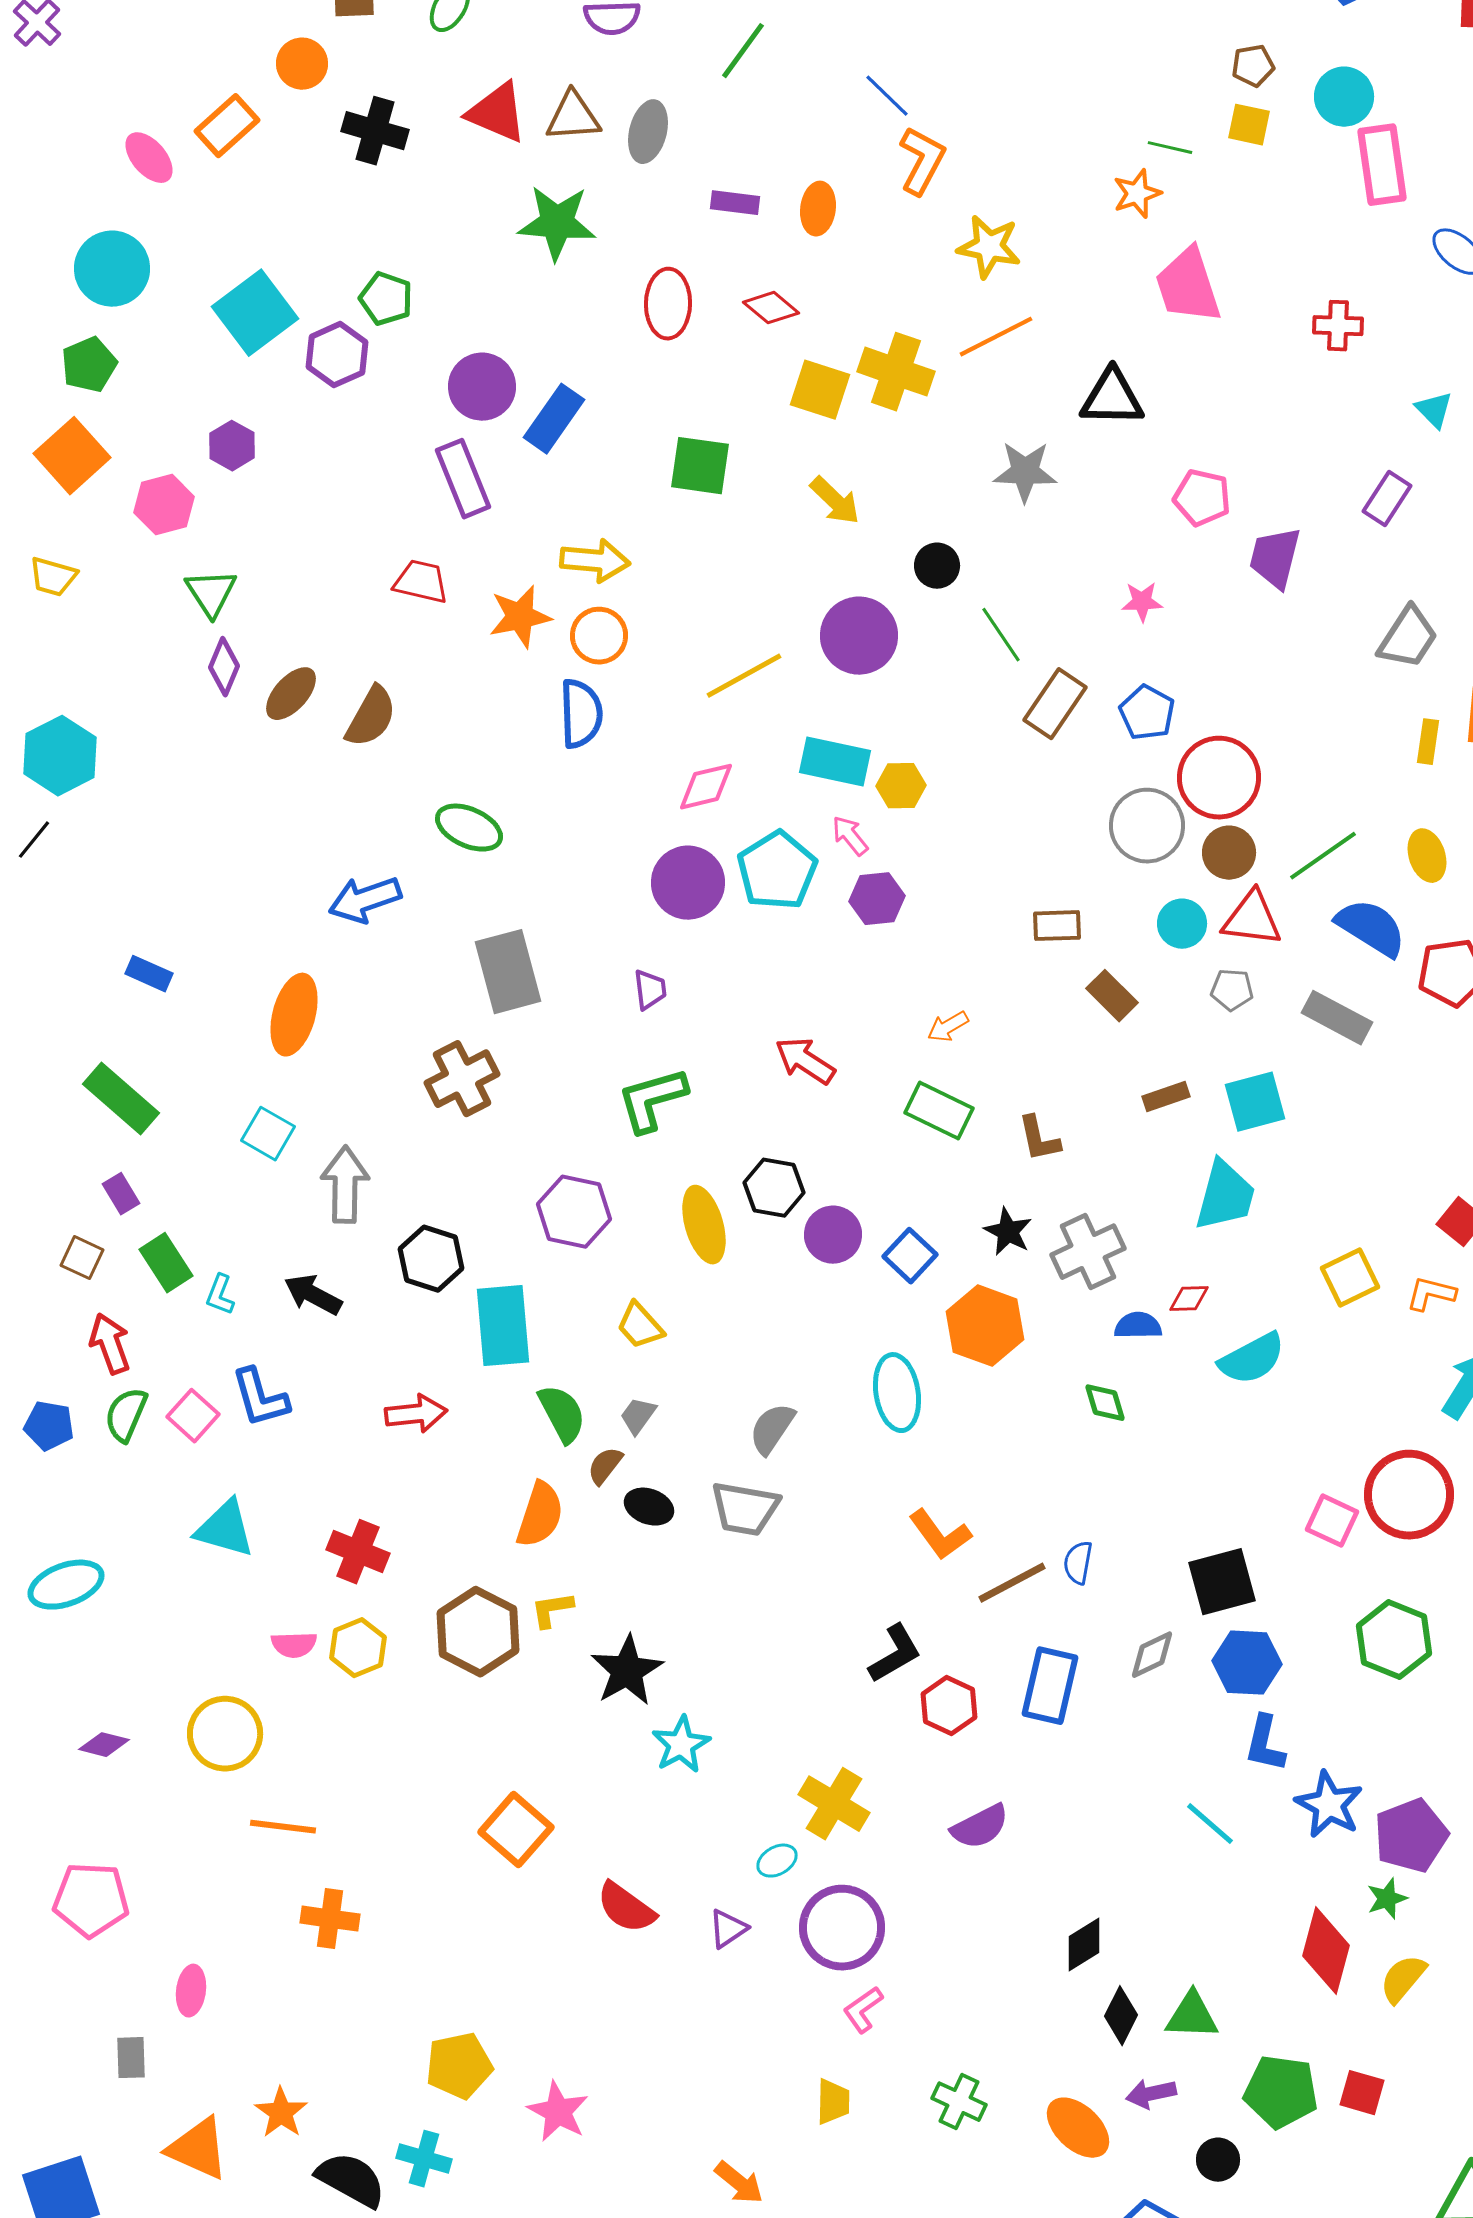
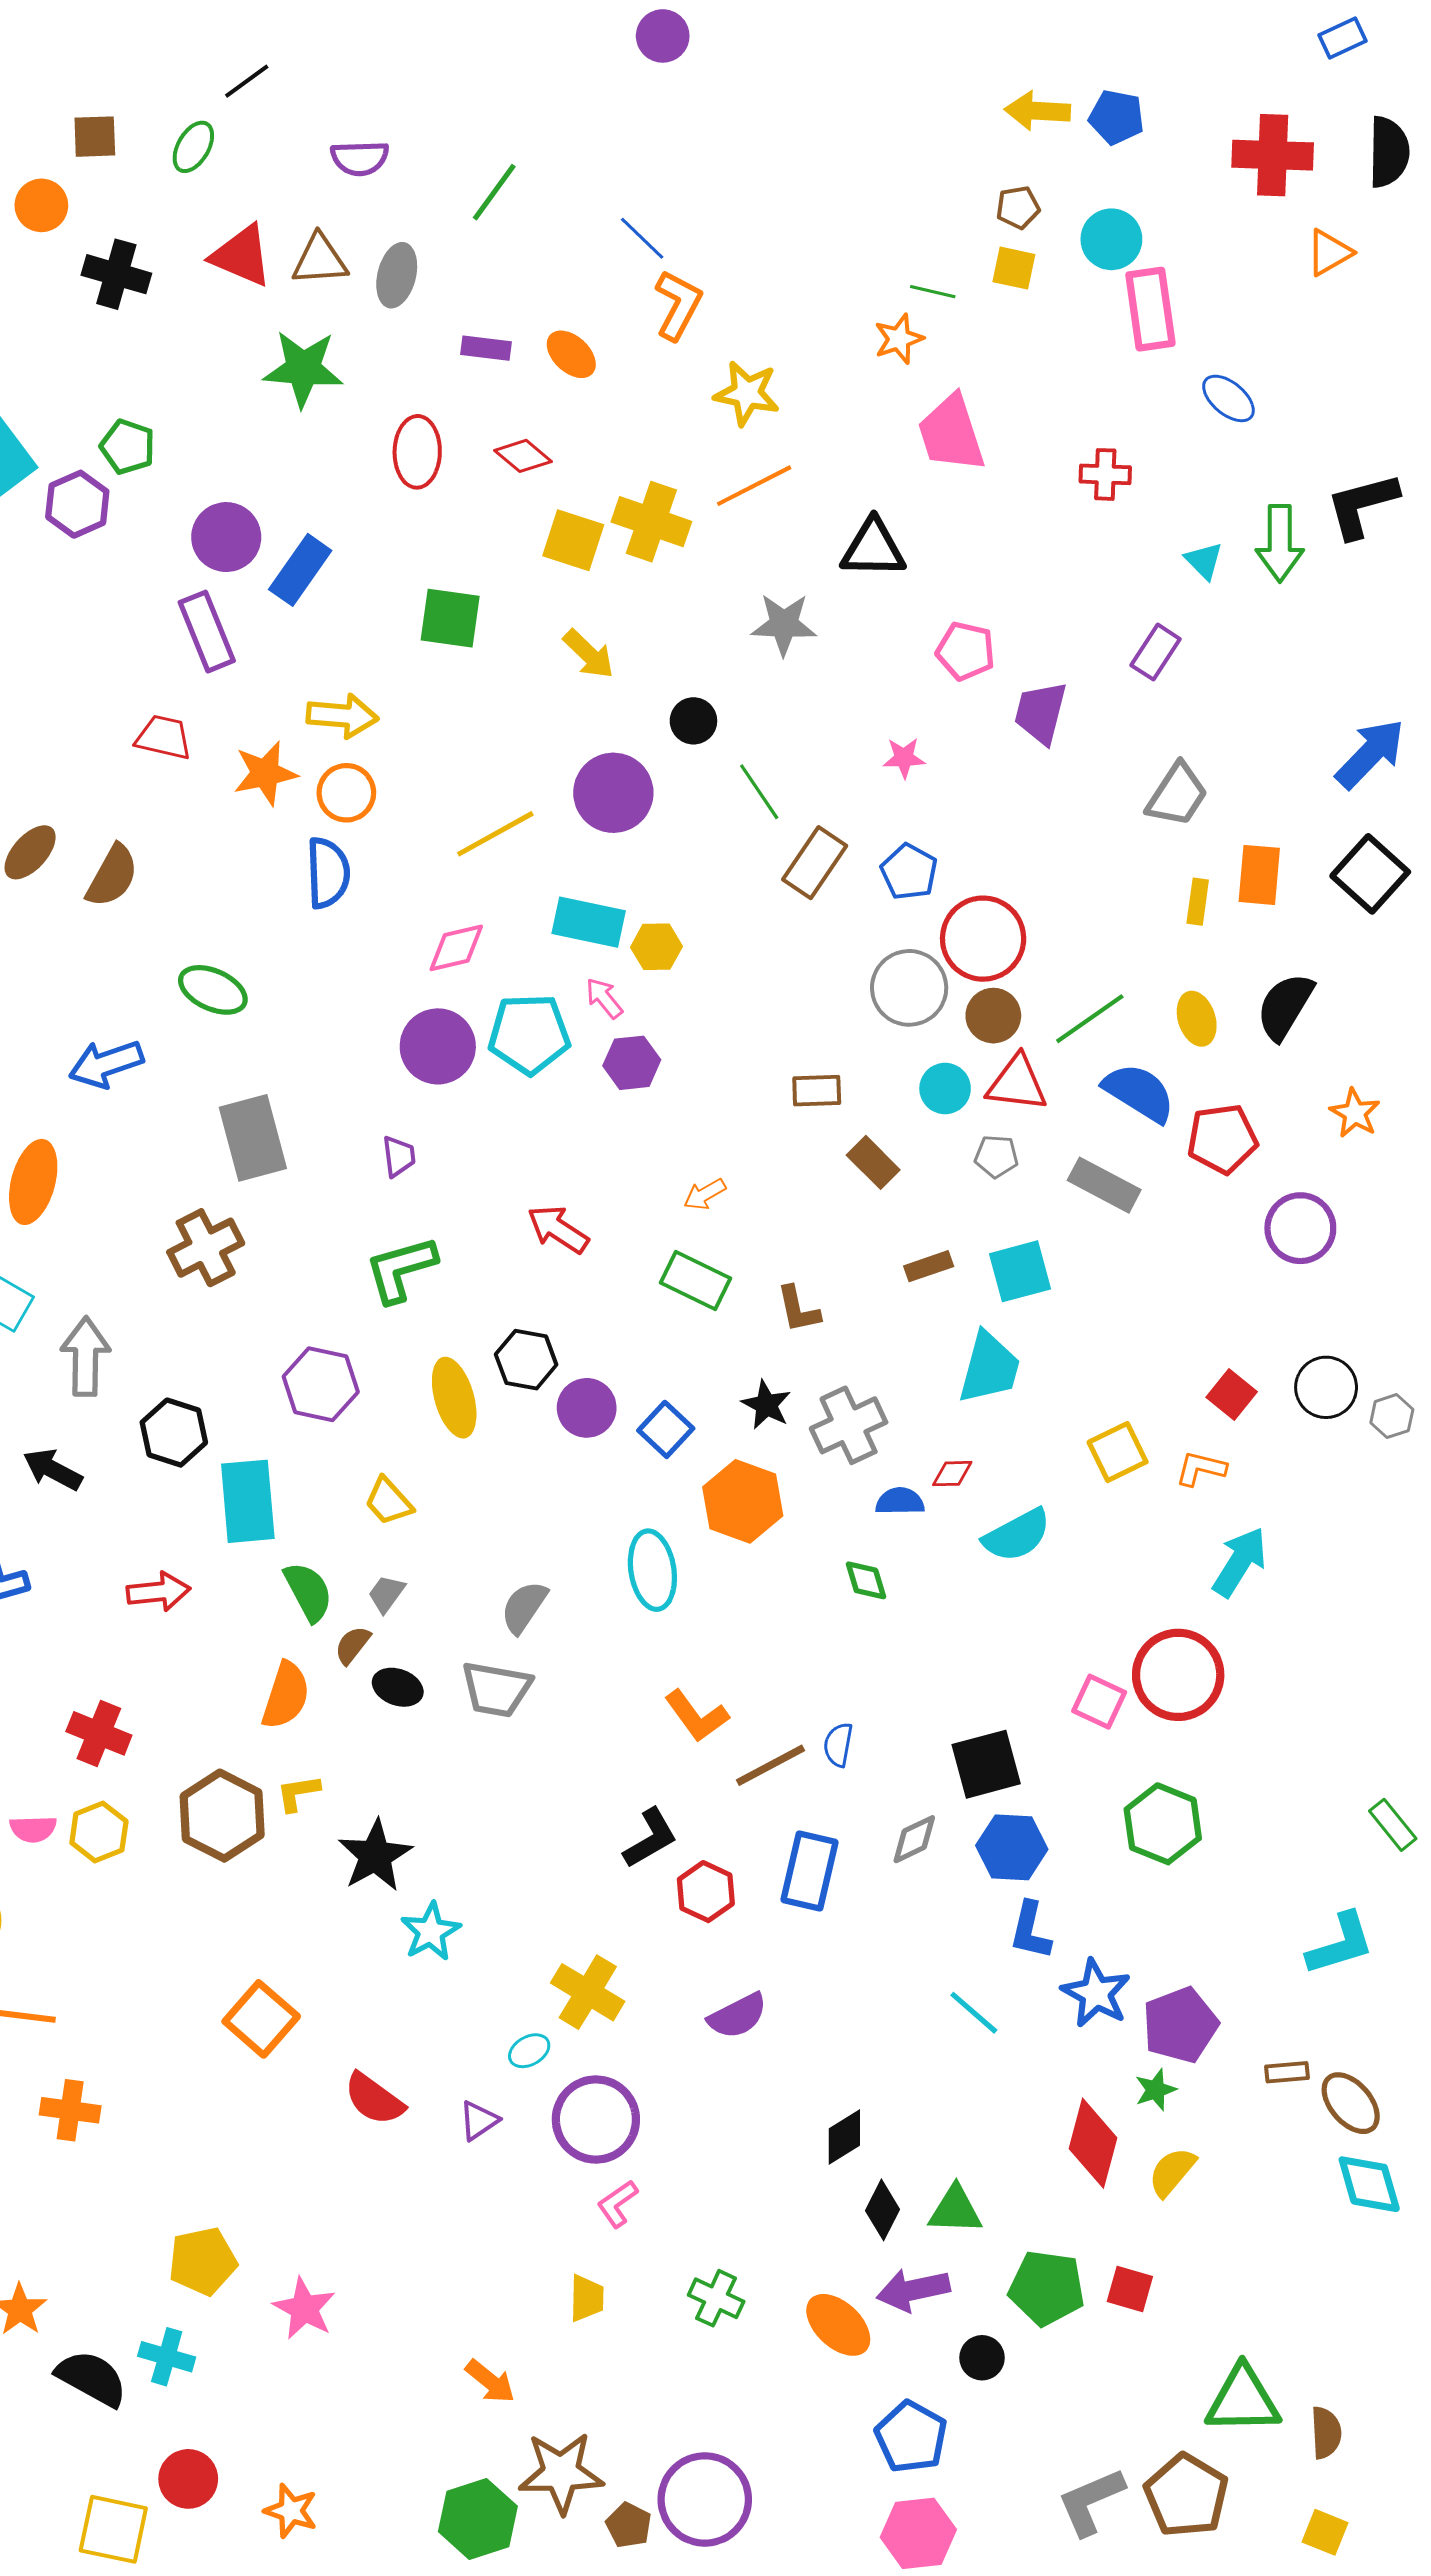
orange ellipse: (818, 209) -> (571, 354), turned -54
cyan pentagon: (777, 871) -> (529, 1034), turned 30
purple arrow: (1151, 2094) -> (913, 2290), size x1.4

